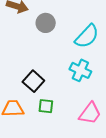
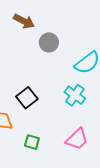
green square: (46, 106) -> (32, 142), moved

